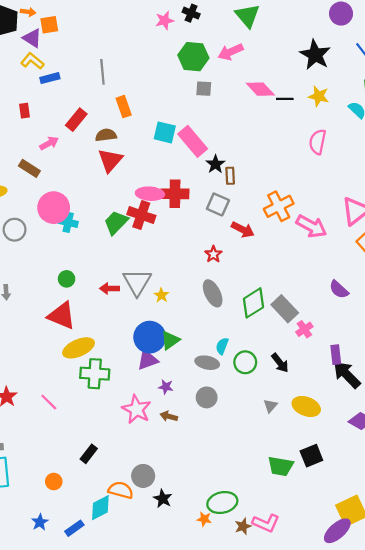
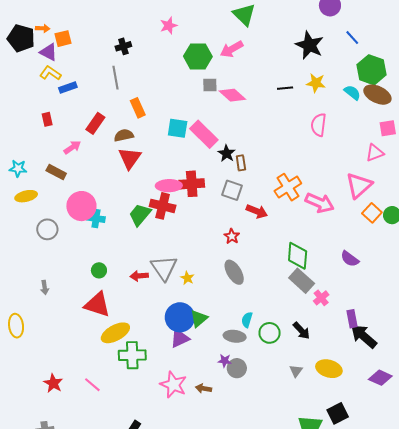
black cross: (191, 13) -> (123, 46), moved, turned -35
pink diamond: (260, 89) -> (232, 95), moved
green diamond: (253, 303) -> (298, 256), moved, turned -48
purple star: (166, 387) -> (225, 361), moved

